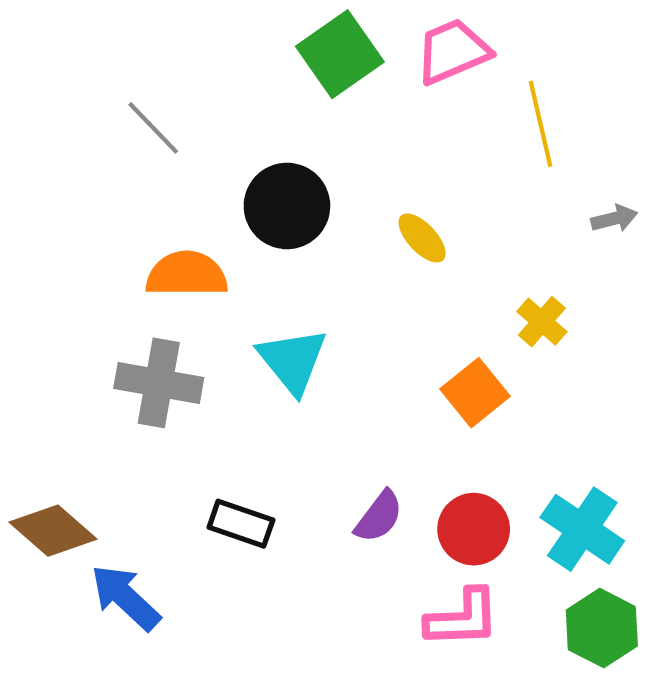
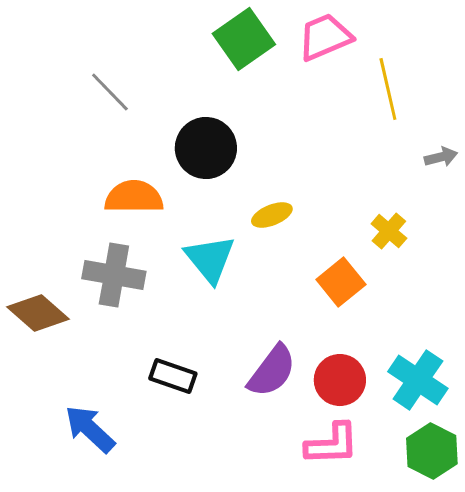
yellow ellipse: (422, 238) -> (272, 215), moved, turned -69
purple semicircle: (379, 517) -> (272, 371), size x1.4
brown diamond: (53, 531) -> (38, 313), moved

